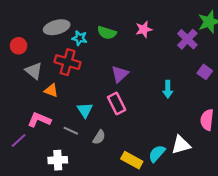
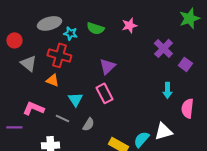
purple cross: (187, 39) -> (163, 48), moved
cyan arrow: (168, 89) -> (167, 90), moved
orange triangle: (51, 90) -> (52, 80), moved
purple line: (19, 141) -> (14, 127), turned 42

